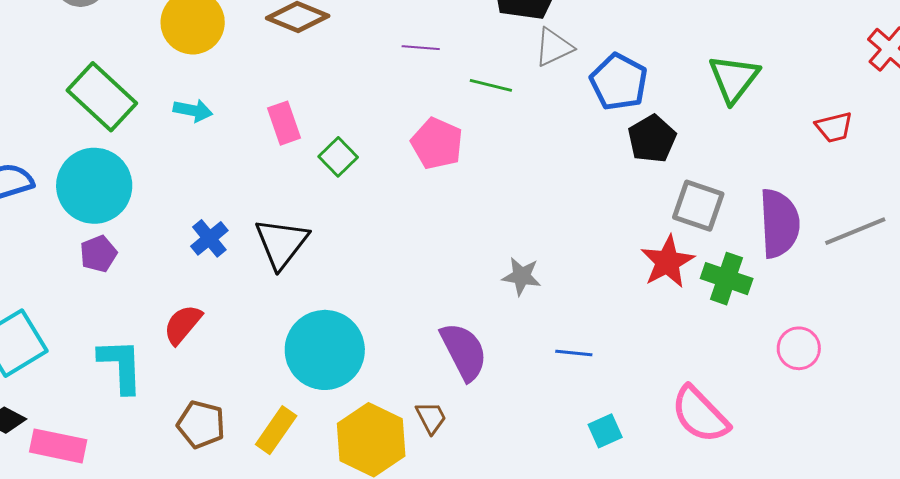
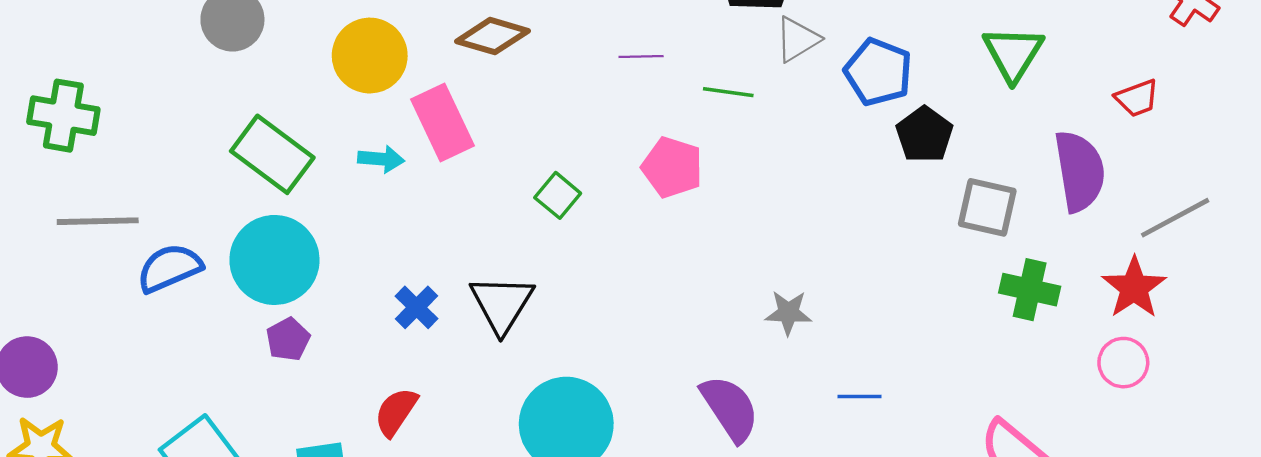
pink rectangle: (284, 123) -> (443, 122), moved, size x1.5
purple semicircle: (779, 223) -> (1080, 171), moved
red star: (667, 262) -> (1134, 288), moved

